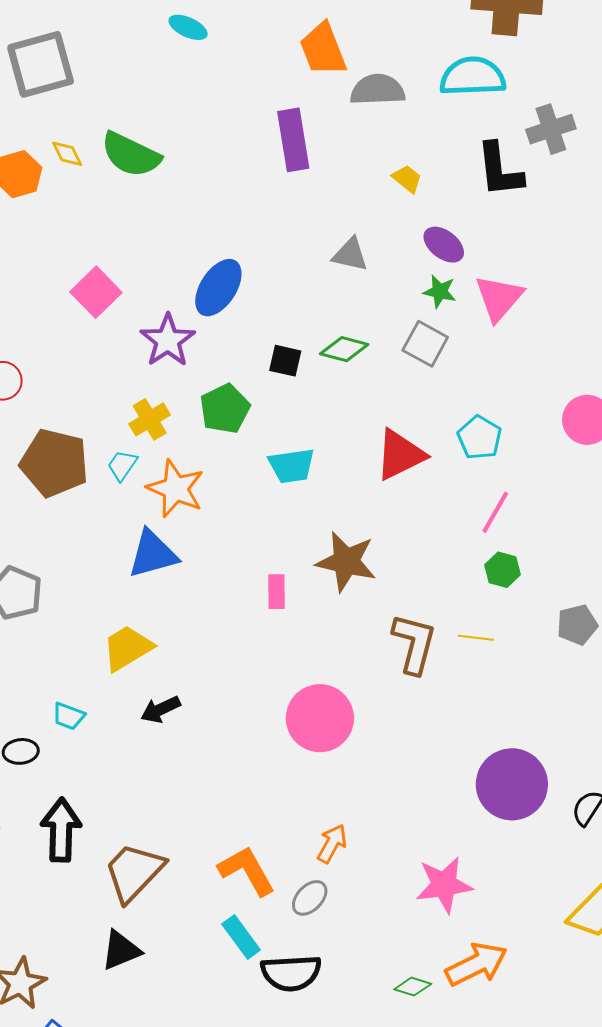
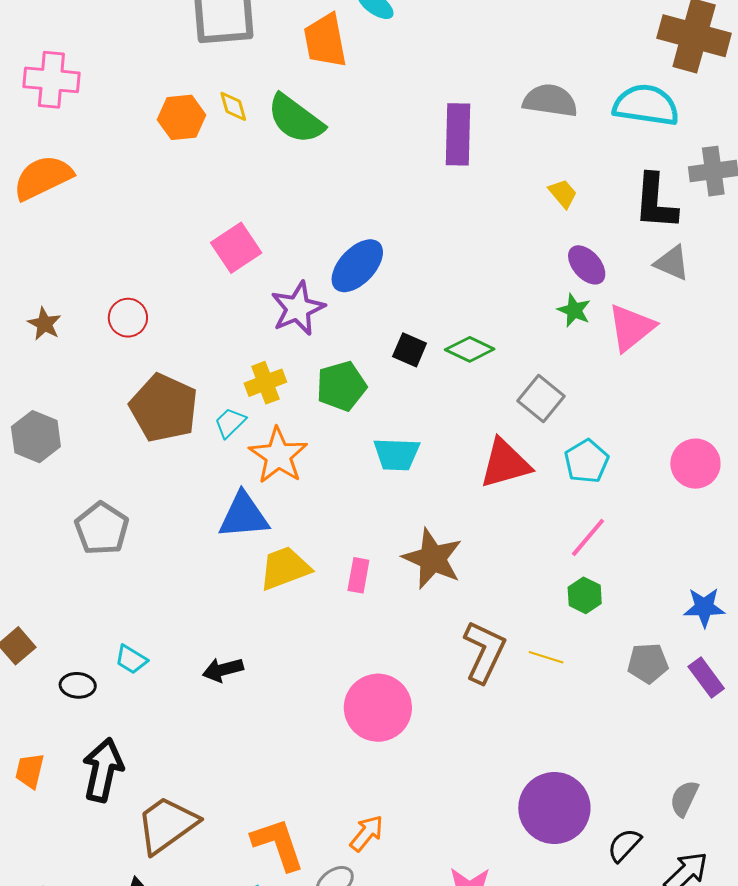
orange trapezoid: (323, 49) -> (325, 41), moved
gray triangle: (350, 255) -> (672, 263), moved
gray square: (425, 344) -> (541, 399), moved
yellow trapezoid: (127, 648) -> (285, 568), moved

